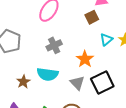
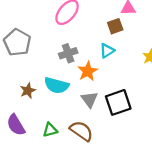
cyan triangle: (106, 40) -> (107, 51), moved
orange star: (85, 59) -> (88, 71), moved

